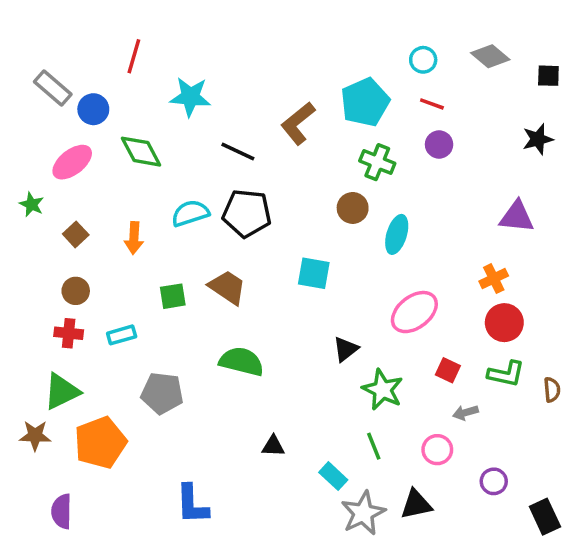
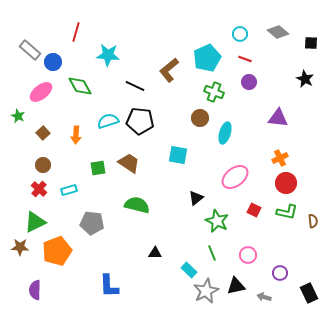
black star: (538, 139) -> (305, 79), turned -30
purple triangle: (517, 217) -> (278, 118), moved
red cross: (69, 333) -> (39, 189), turned 35
gray arrow: (466, 413) -> (264, 297), moved, turned 32

